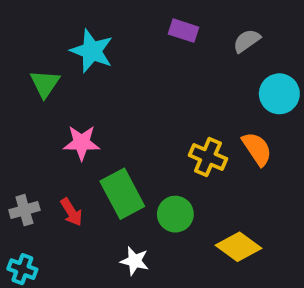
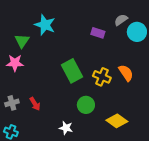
purple rectangle: (184, 31) -> (98, 33), moved
cyan circle: (279, 94) -> (137, 32), moved
pink star: (82, 143) -> (15, 63), moved
green rectangle: (122, 194) -> (72, 71), moved

